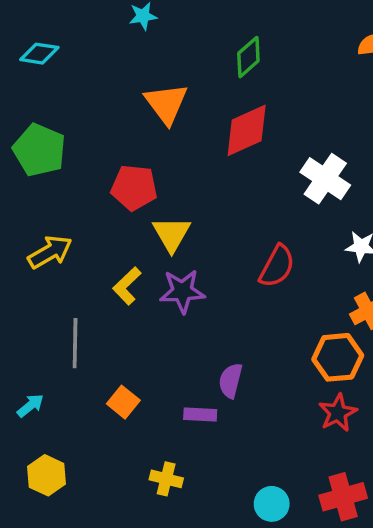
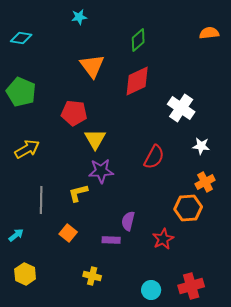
yellow L-shape: (127, 286) -> (78, 193), moved, turned 30
red star: (338, 413) -> (163, 239), moved

